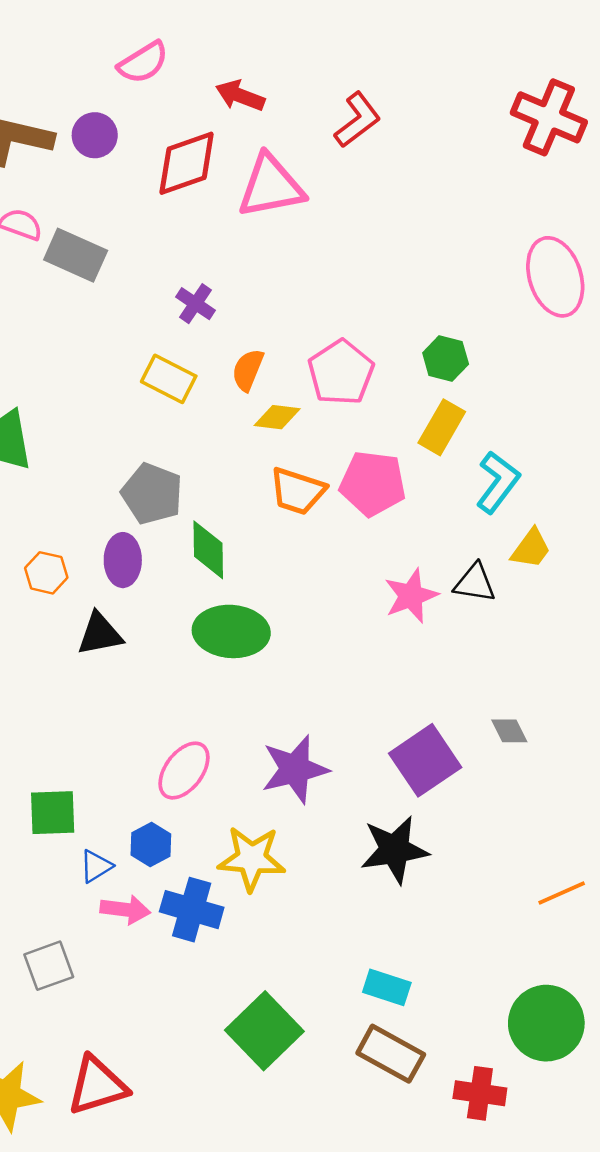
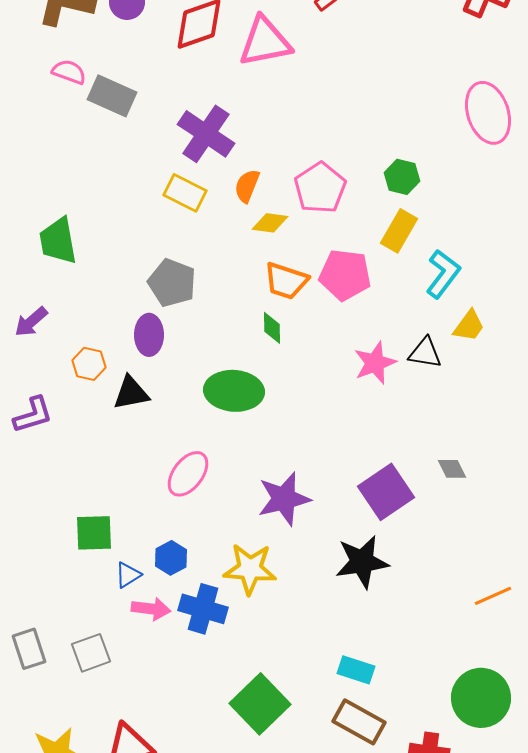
purple cross: (195, 304) -> (206, 134), size x1.8
green diamond: (208, 550) -> (272, 328), moved, size x0.7
orange hexagon: (46, 573) -> (89, 364), moved
pink ellipse: (184, 771) -> (188, 474), moved

